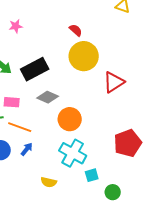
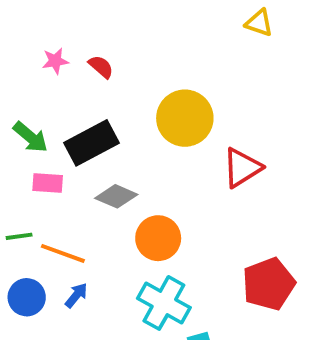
red semicircle: (76, 30) -> (101, 67), moved
pink rectangle: (12, 102) -> (48, 183), moved

